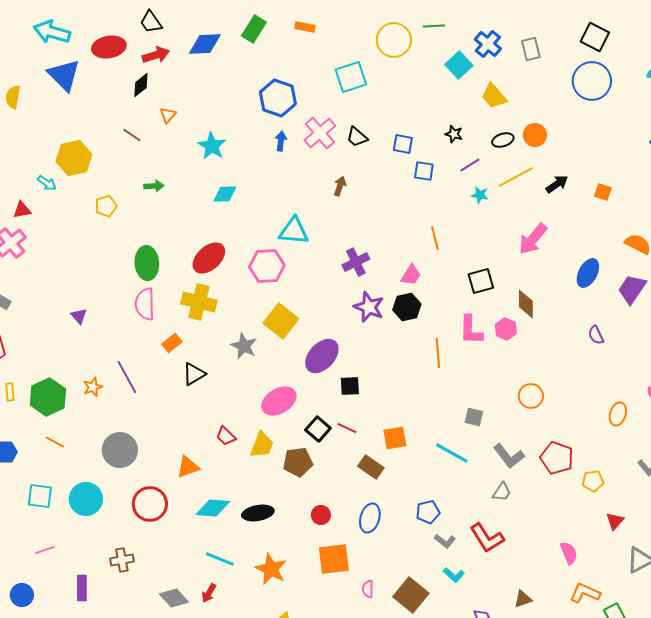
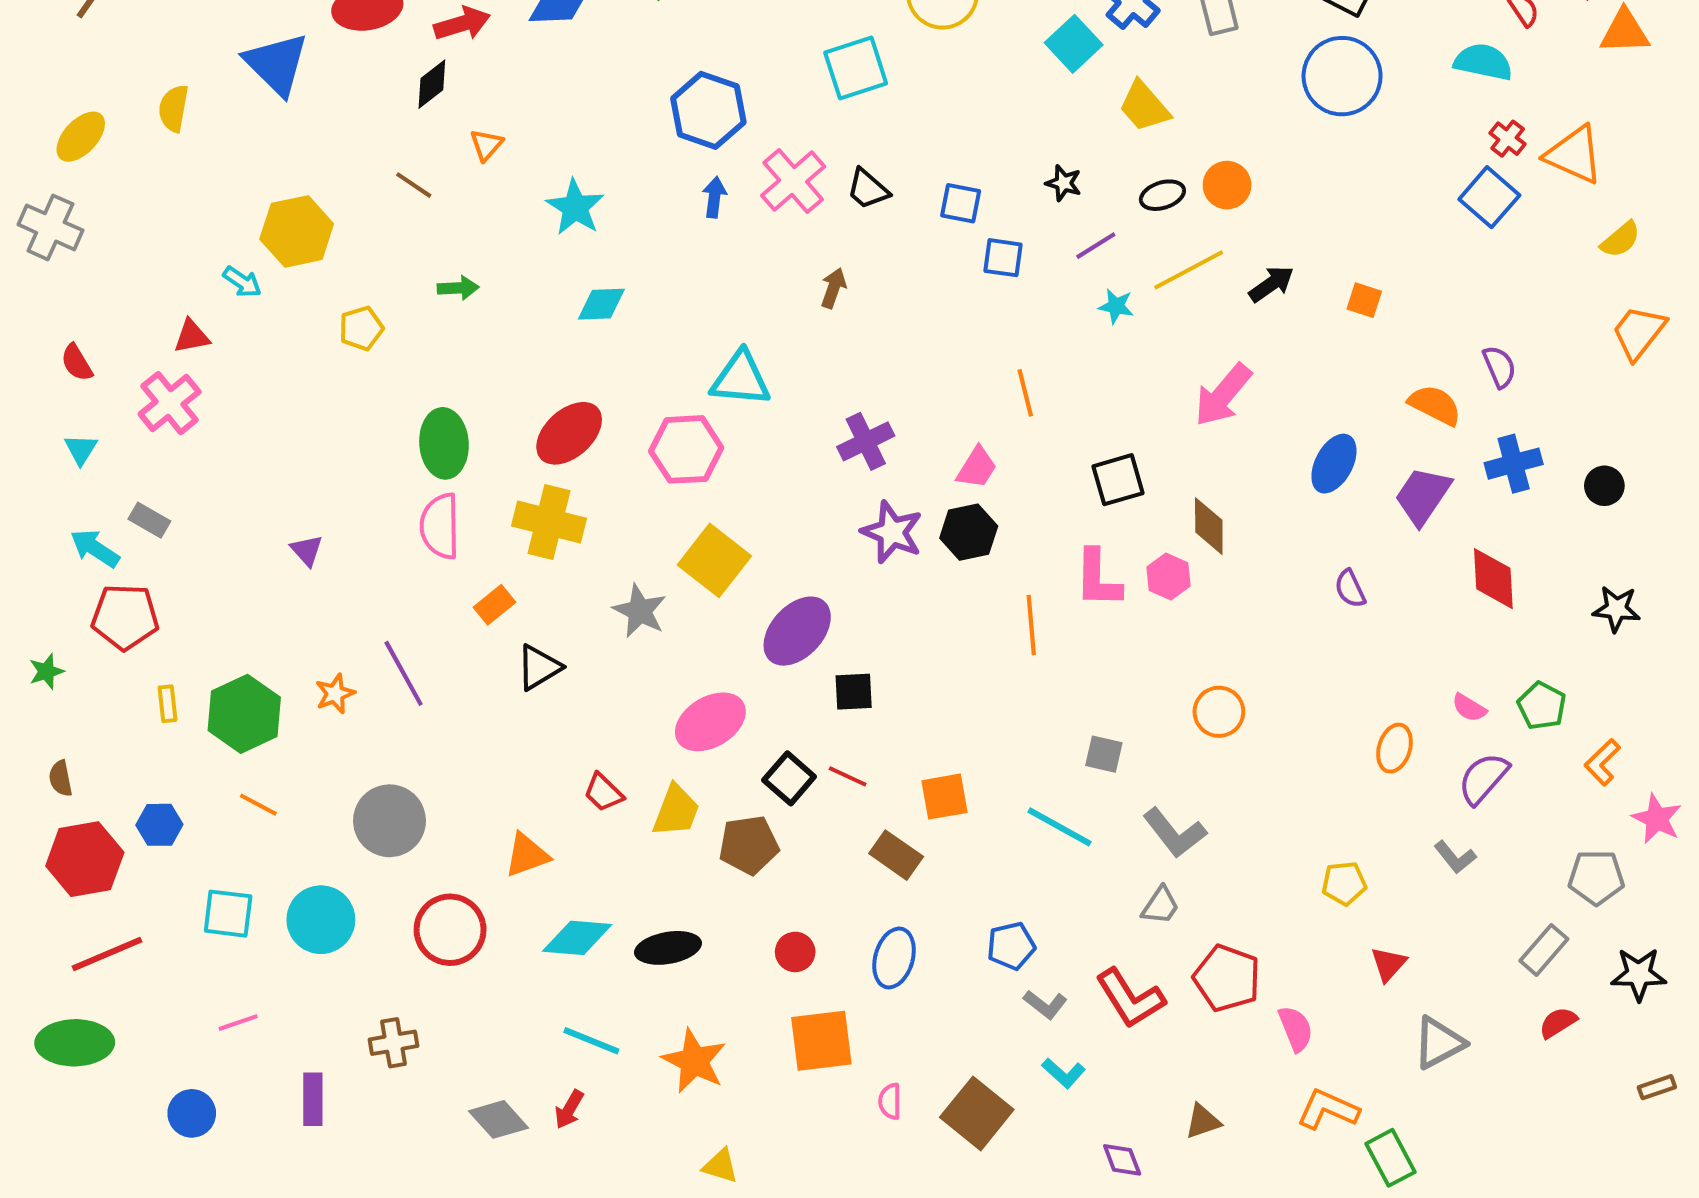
red pentagon: (557, 458) -> (1227, 978), moved

